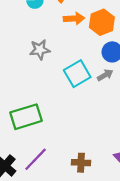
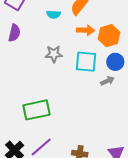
cyan square: (77, 74) -> (86, 62), moved, turned 30

